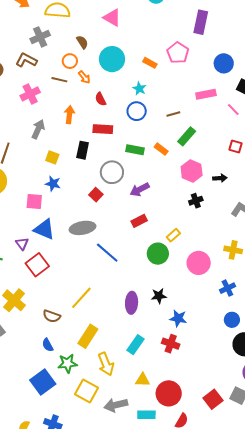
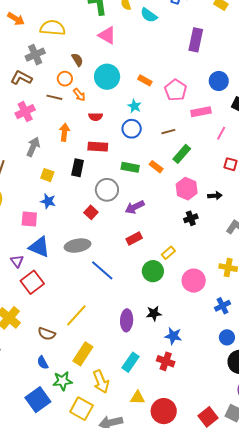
pink pentagon: (178, 53) -> (176, 90), moved
red semicircle: (101, 99) -> (96, 117), turned -64
pink line: (233, 109) -> (221, 133), moved, turned 72

